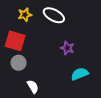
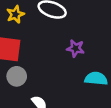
cyan semicircle: (80, 74) -> (96, 79), turned 36

